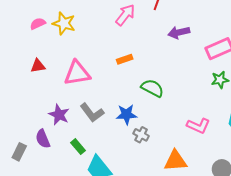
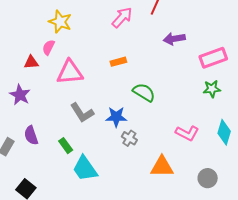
pink semicircle: (38, 24) -> (48, 47), moved, turned -42
purple star: (59, 115) -> (20, 95), moved

